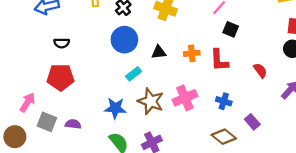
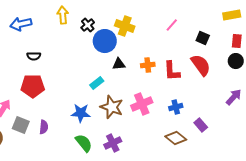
black square: (231, 29) -> (203, 38), moved
blue circle: (124, 40) -> (105, 41), moved
red semicircle: (260, 70) -> (201, 65), moved, size x1.6
blue cross: (224, 101) -> (176, 107), turned -32
purple semicircle: (73, 124) -> (44, 127), turned 88

